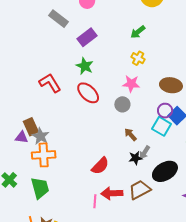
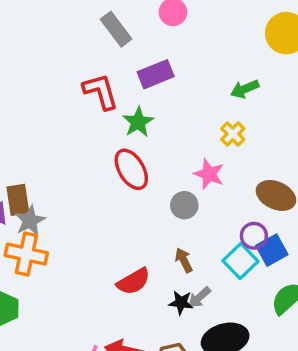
red L-shape: (50, 83) -> (101, 91), moved
red semicircle: (100, 166) -> (134, 281), moved

